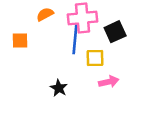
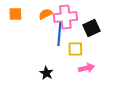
orange semicircle: (45, 14) -> (45, 14), moved
orange square: (20, 40) -> (15, 14), moved

